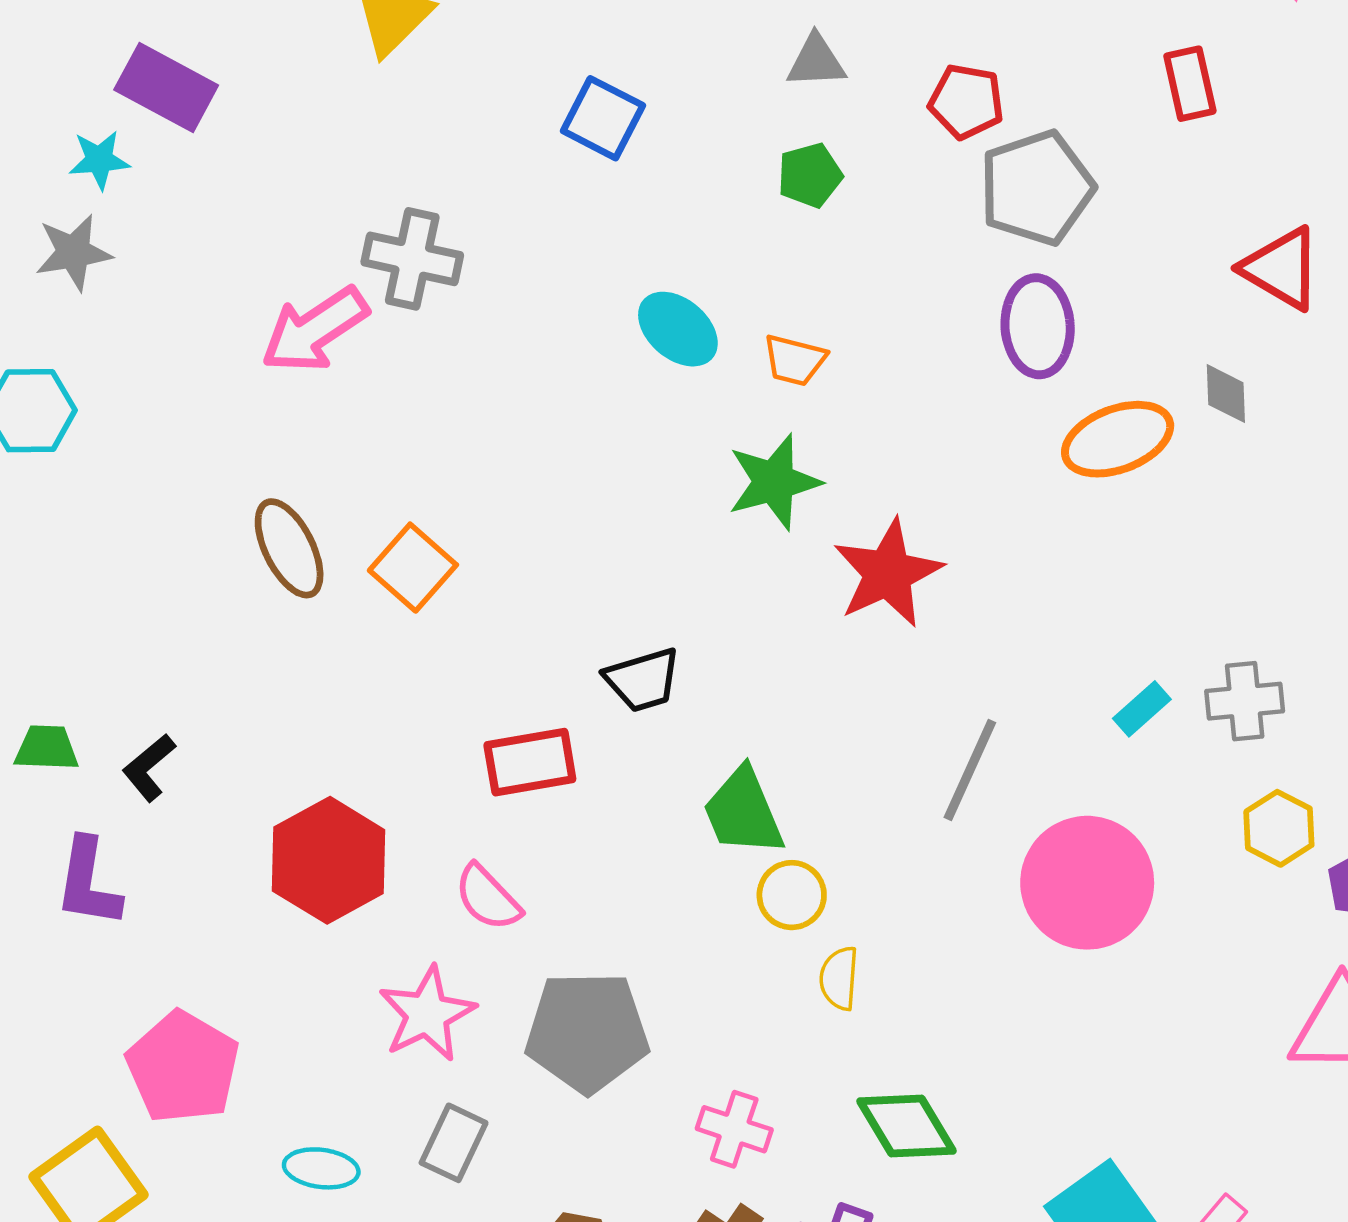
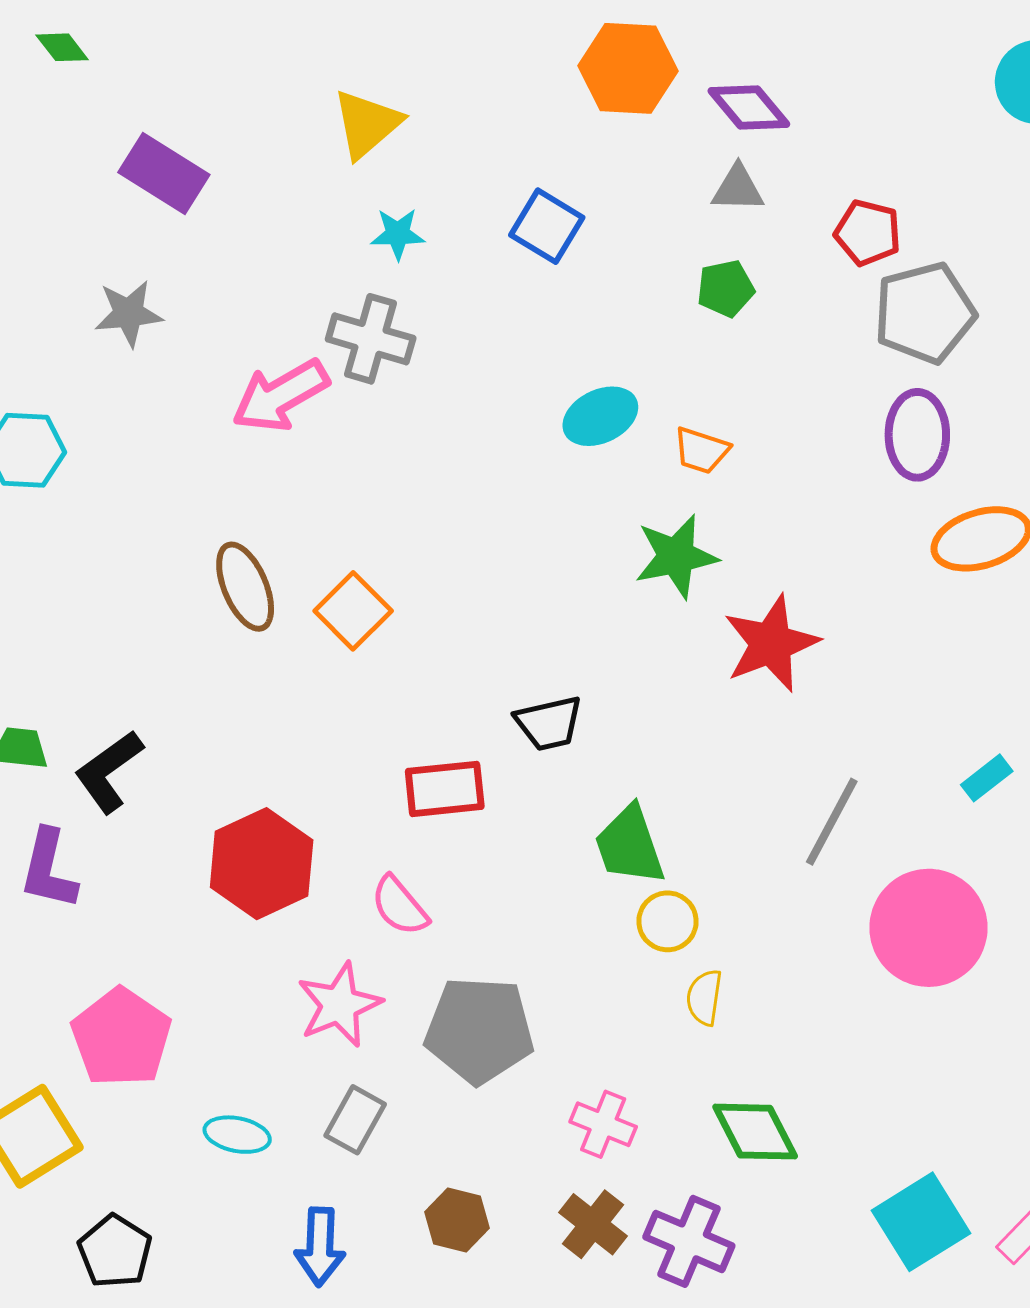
cyan star: (99, 160) -> (398, 234), moved
gray star: (74, 252) -> (129, 313), moved
cyan ellipse: (678, 329) -> (600, 416), turned -70
black L-shape: (149, 767) -> (109, 771), size x1.4

